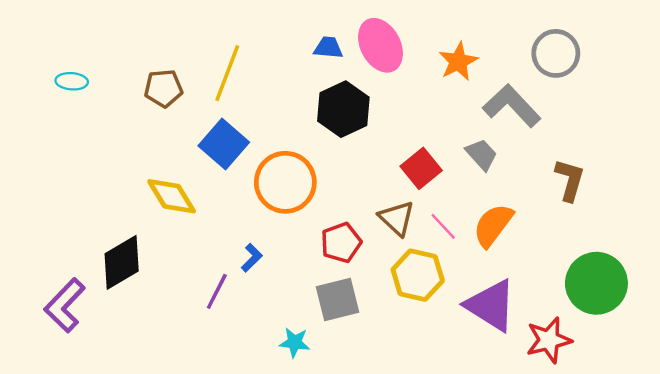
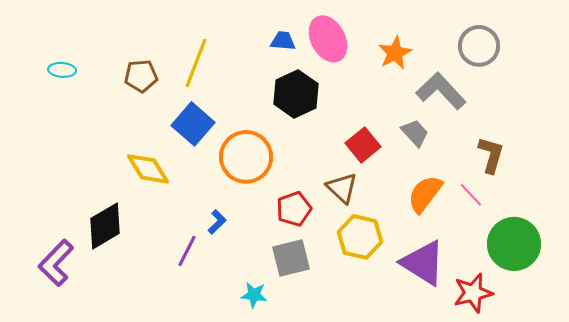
pink line: (443, 226) -> (471, 195), moved

